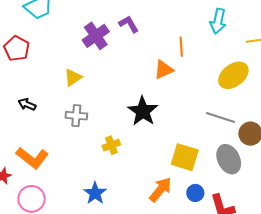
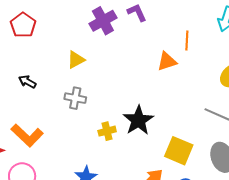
black star: (143, 111) -> (138, 120), moved

